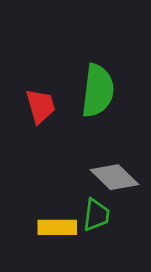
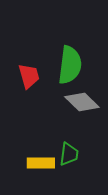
gray diamond: (114, 177) -> (82, 102), moved

